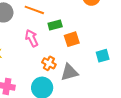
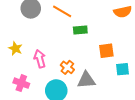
pink arrow: (32, 38) -> (40, 59), moved
orange square: (72, 39) -> (106, 51), moved

